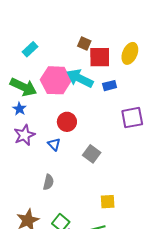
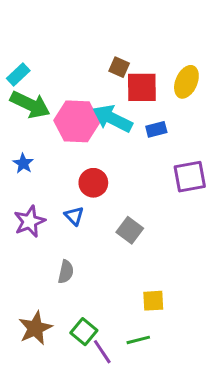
cyan rectangle: (30, 49) -> (18, 75), moved
green arrow: (23, 87) -> (30, 105), moved
purple star: (24, 135) -> (30, 221), moved

